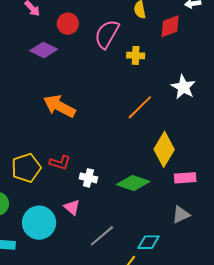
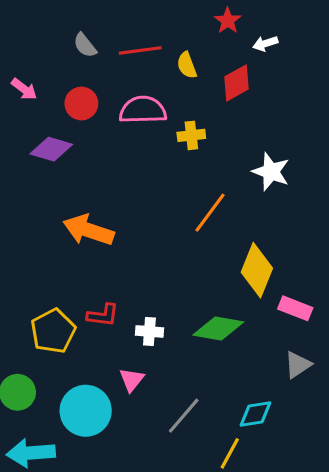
pink semicircle: (107, 34) -> (143, 110), turned 68
pink rectangle: (185, 178) -> (295, 308), turned 35
pink triangle: (72, 207) -> (132, 380), turned 36

